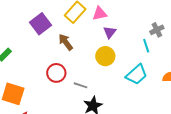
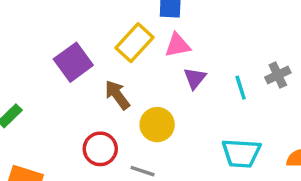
cyan line: (146, 46) -> (241, 88), moved
yellow circle: (105, 56) -> (157, 125), moved
cyan trapezoid: (137, 75) -> (241, 153), turned 45

